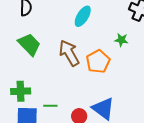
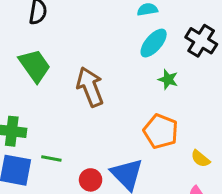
cyan ellipse: (83, 16) -> (154, 43), moved
orange pentagon: (98, 61) -> (161, 131), moved, turned -30

